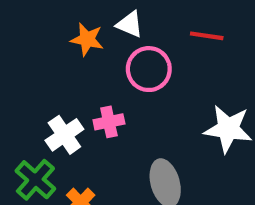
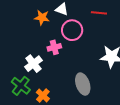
pink cross: (109, 122) -> (54, 47), moved

